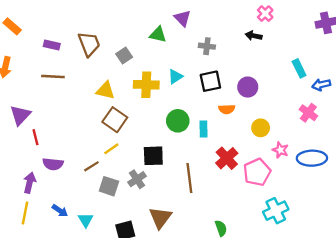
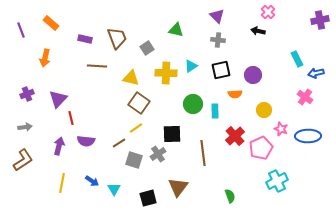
purple triangle: (182, 18) -> (217, 16), moved
brown line: (53, 77) -> (97, 66), moved
purple arrow: (30, 183) -> (59, 146), moved

